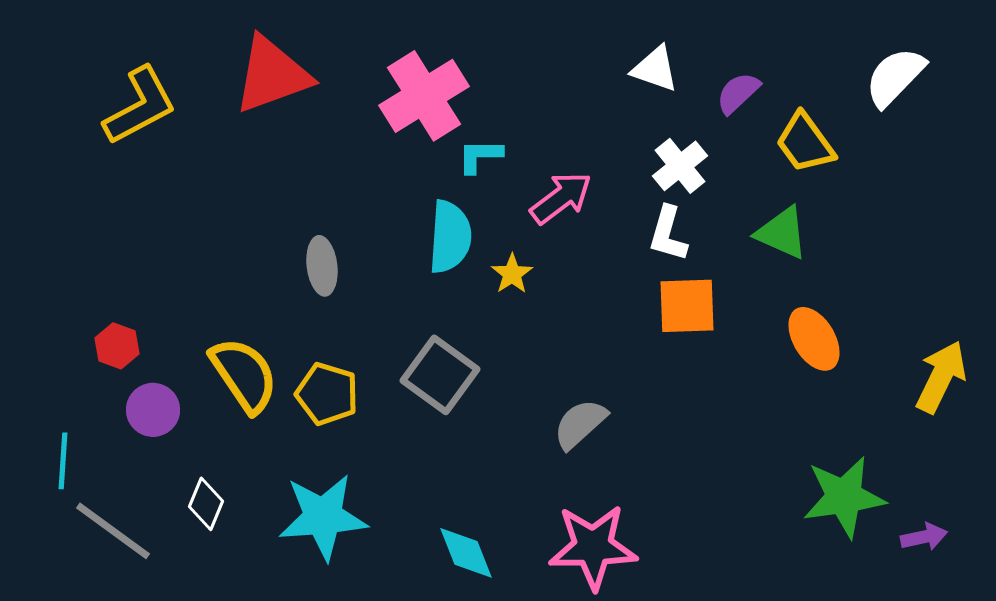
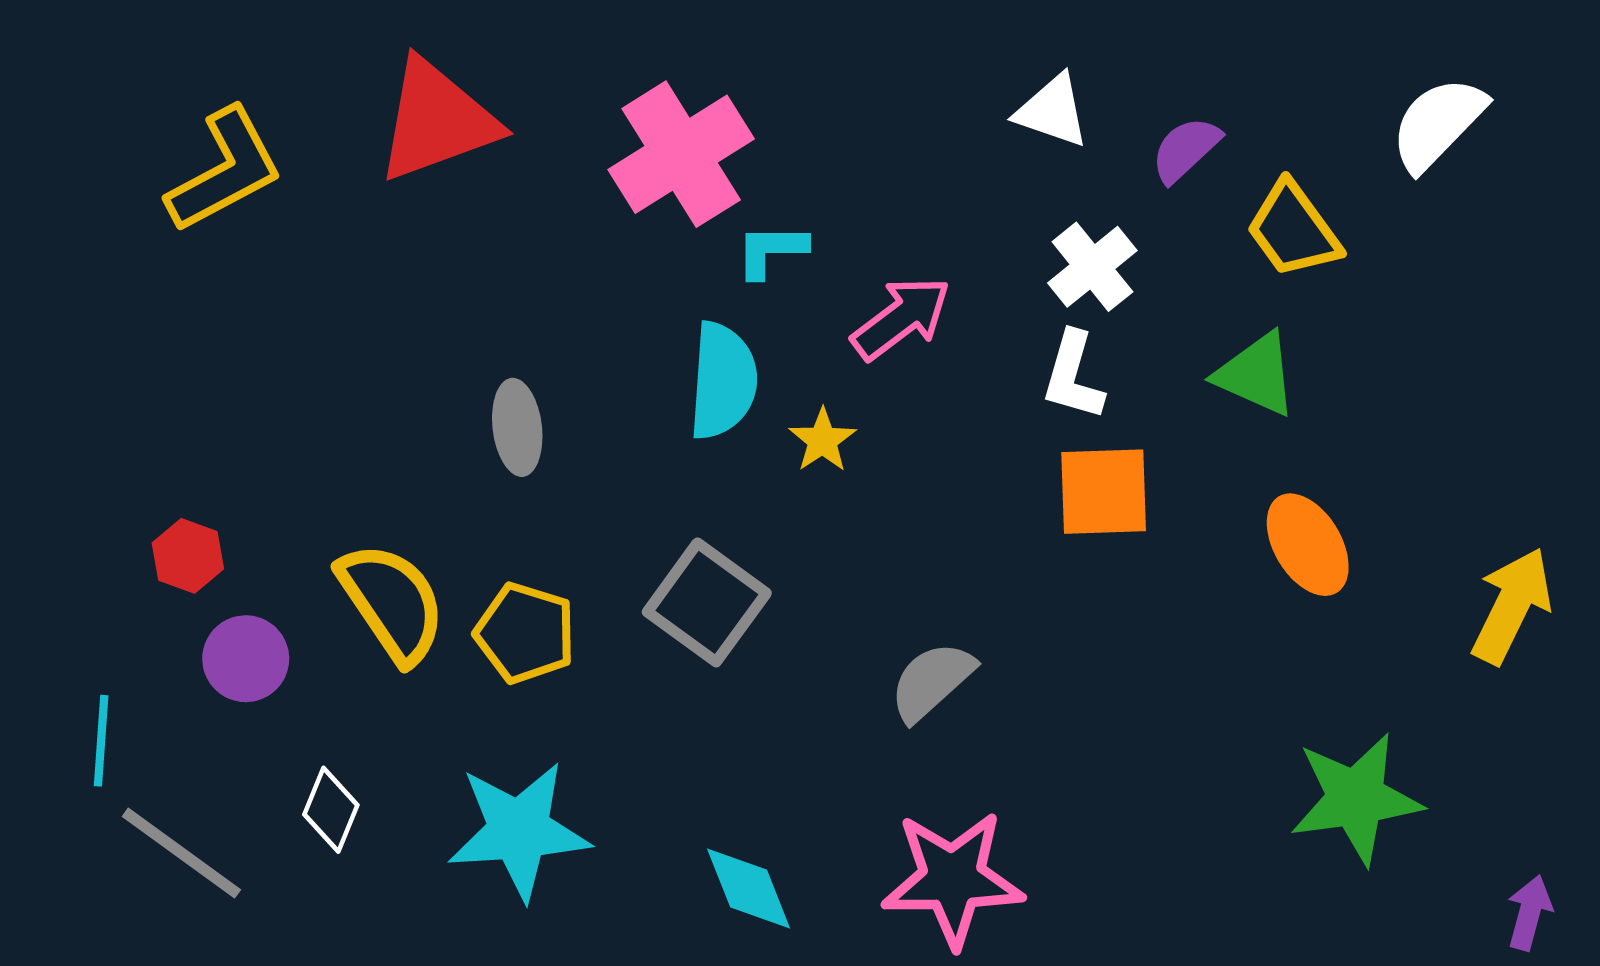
purple arrow: (924, 537) -> (1529, 913), moved, turned -63

